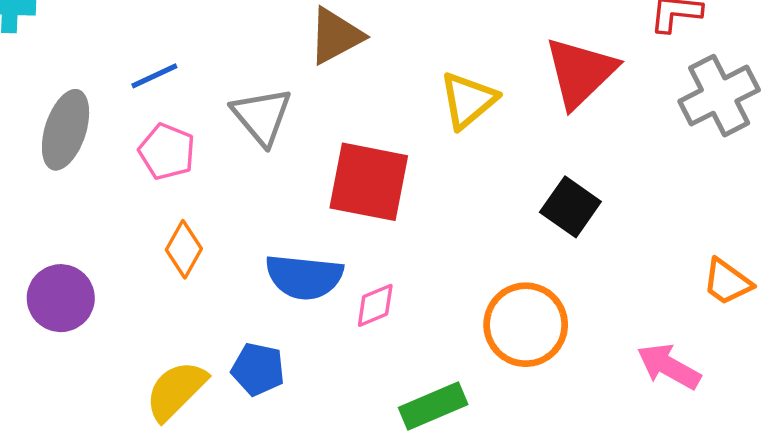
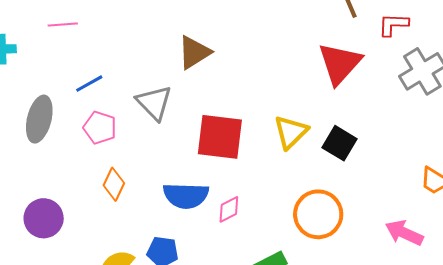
yellow triangle: (468, 100) -> (291, 132), moved

